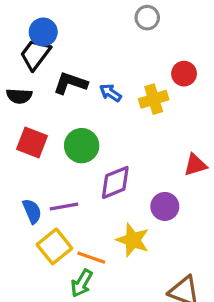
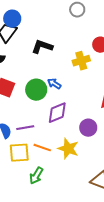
black L-shape: (70, 83) -> (42, 47), moved
blue arrow: (110, 93) -> (54, 84), moved
yellow square: (54, 246) -> (19, 153), turned 35
orange line: (91, 258) -> (42, 148), moved

